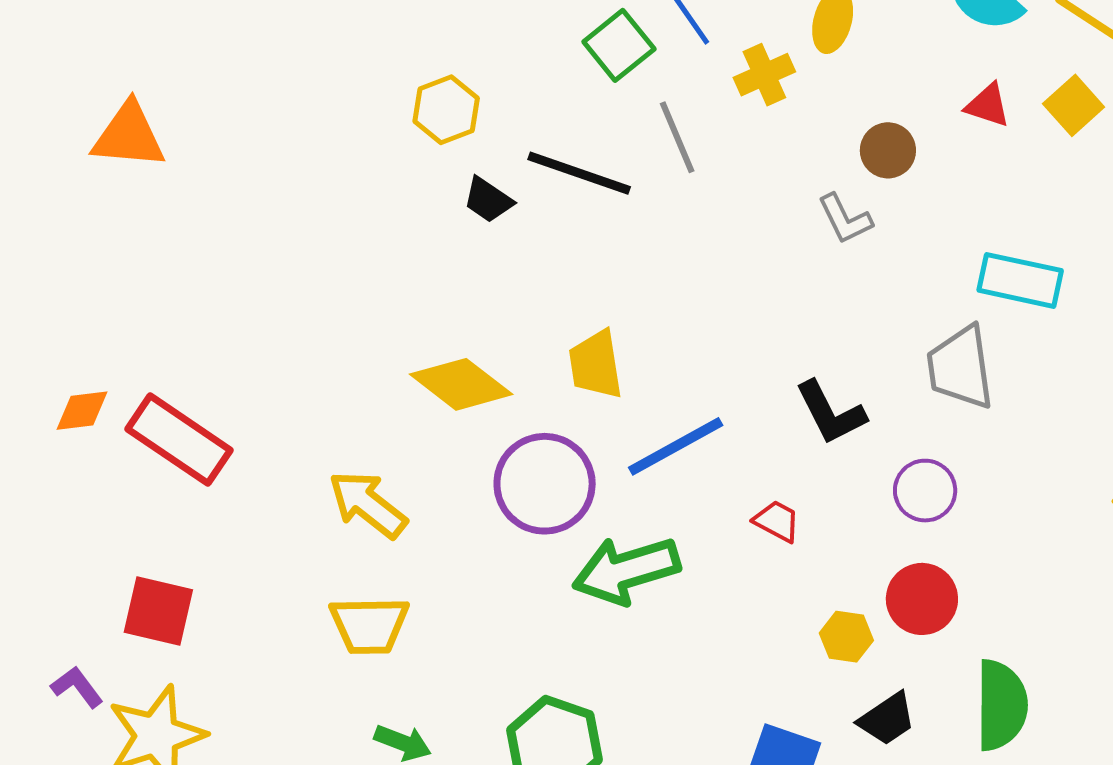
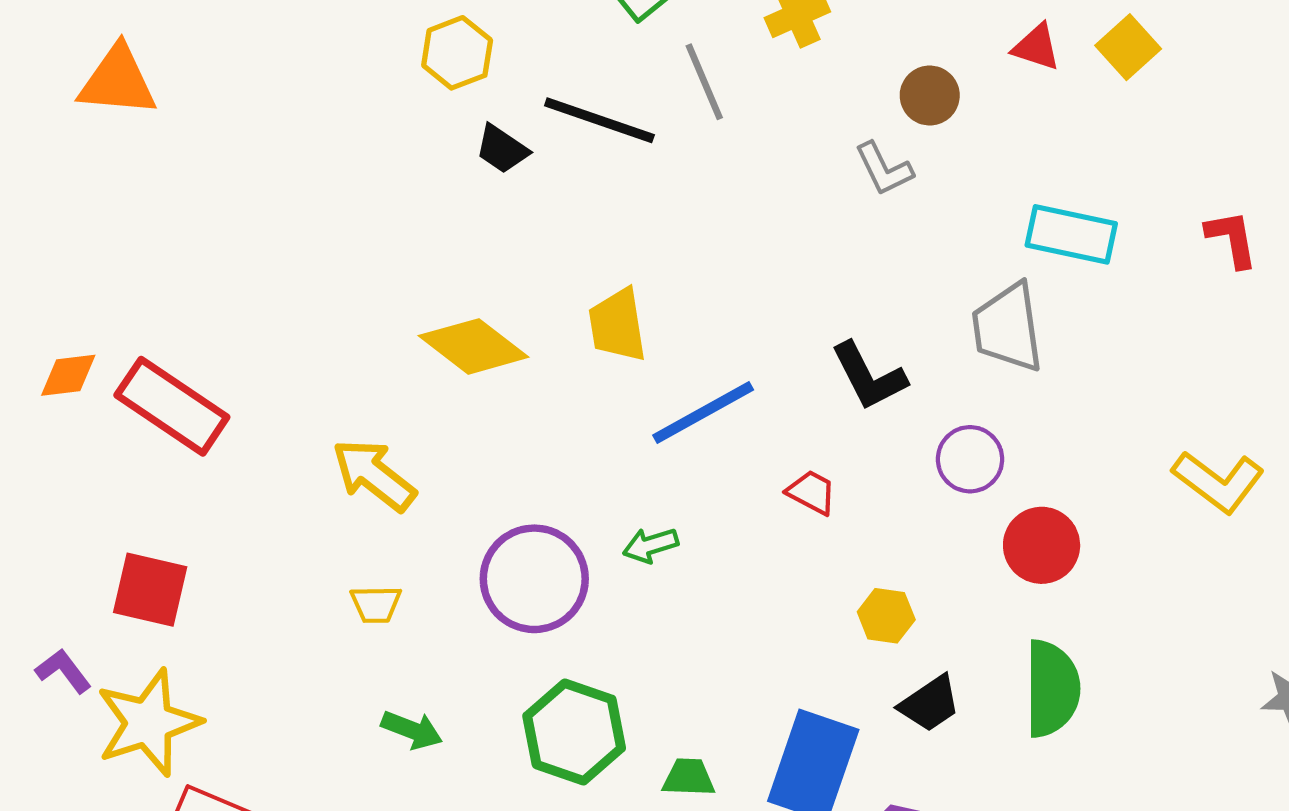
purple circle: (545, 484) -> (534, 579), moved
green arrow: (626, 570) -> (650, 545), size x0.5
red circle: (922, 599) -> (1042, 545), moved
yellow trapezoid: (369, 625) -> (376, 604), size x0.6

